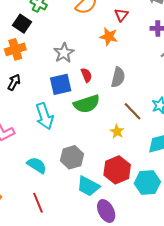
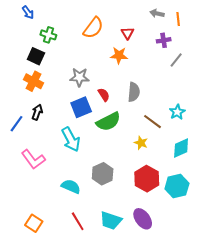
orange cross: (15, 49) -> (33, 81), turned -36
gray star: (64, 53) -> (79, 77), turned -30
cyan trapezoid: (88, 186) -> (111, 221), moved

